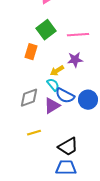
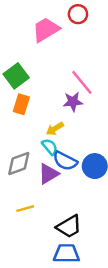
green square: (46, 30) -> (16, 76), moved
pink line: (78, 35) -> (82, 82), turned 55
purple star: (75, 60) -> (73, 102), moved

